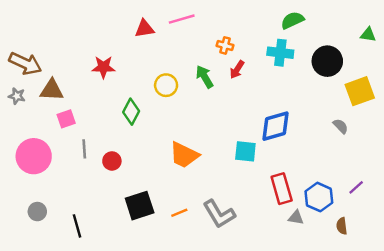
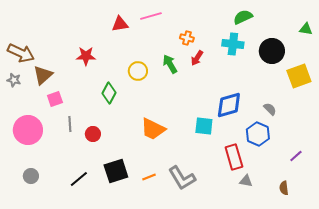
brown triangle: (52, 90) -> (43, 75), turned -45
gray semicircle: (341, 126) -> (270, 109), moved
blue hexagon: (319, 197) -> (258, 134), moved
black line: (77, 226) -> (79, 179), moved, turned 66

